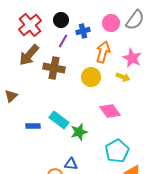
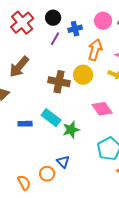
brown arrow: (29, 55) -> (19, 67), moved
brown cross: (54, 68) -> (59, 82), moved
blue triangle: (71, 164) -> (63, 162), turned 40

